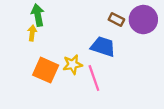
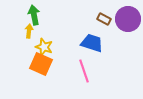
yellow star: (73, 64) -> (44, 47), moved, turned 30

